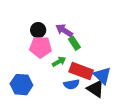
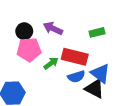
green rectangle: (74, 43) -> (97, 32), moved, turned -64
red rectangle: (81, 71) -> (75, 57), moved
blue semicircle: (71, 84) -> (76, 77), moved

